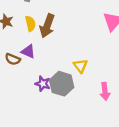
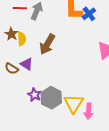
yellow semicircle: (30, 24) -> (22, 39), moved
yellow triangle: (80, 66) -> (74, 104), moved, size x1.5

